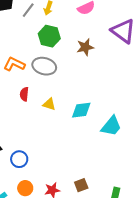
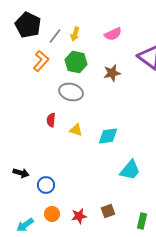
orange L-shape: (14, 64) -> (41, 61), moved, turned 105
cyan trapezoid: (111, 126) -> (130, 170), moved

